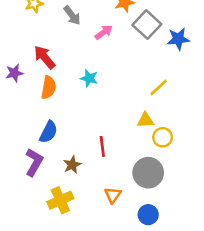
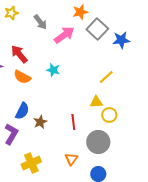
pink arrow: (104, 32) -> (64, 35), size x1.5
orange semicircle: (49, 87) -> (22, 77), turned 108
red line: (102, 146) -> (73, 122), moved
brown star: (72, 165) -> (40, 122), moved

